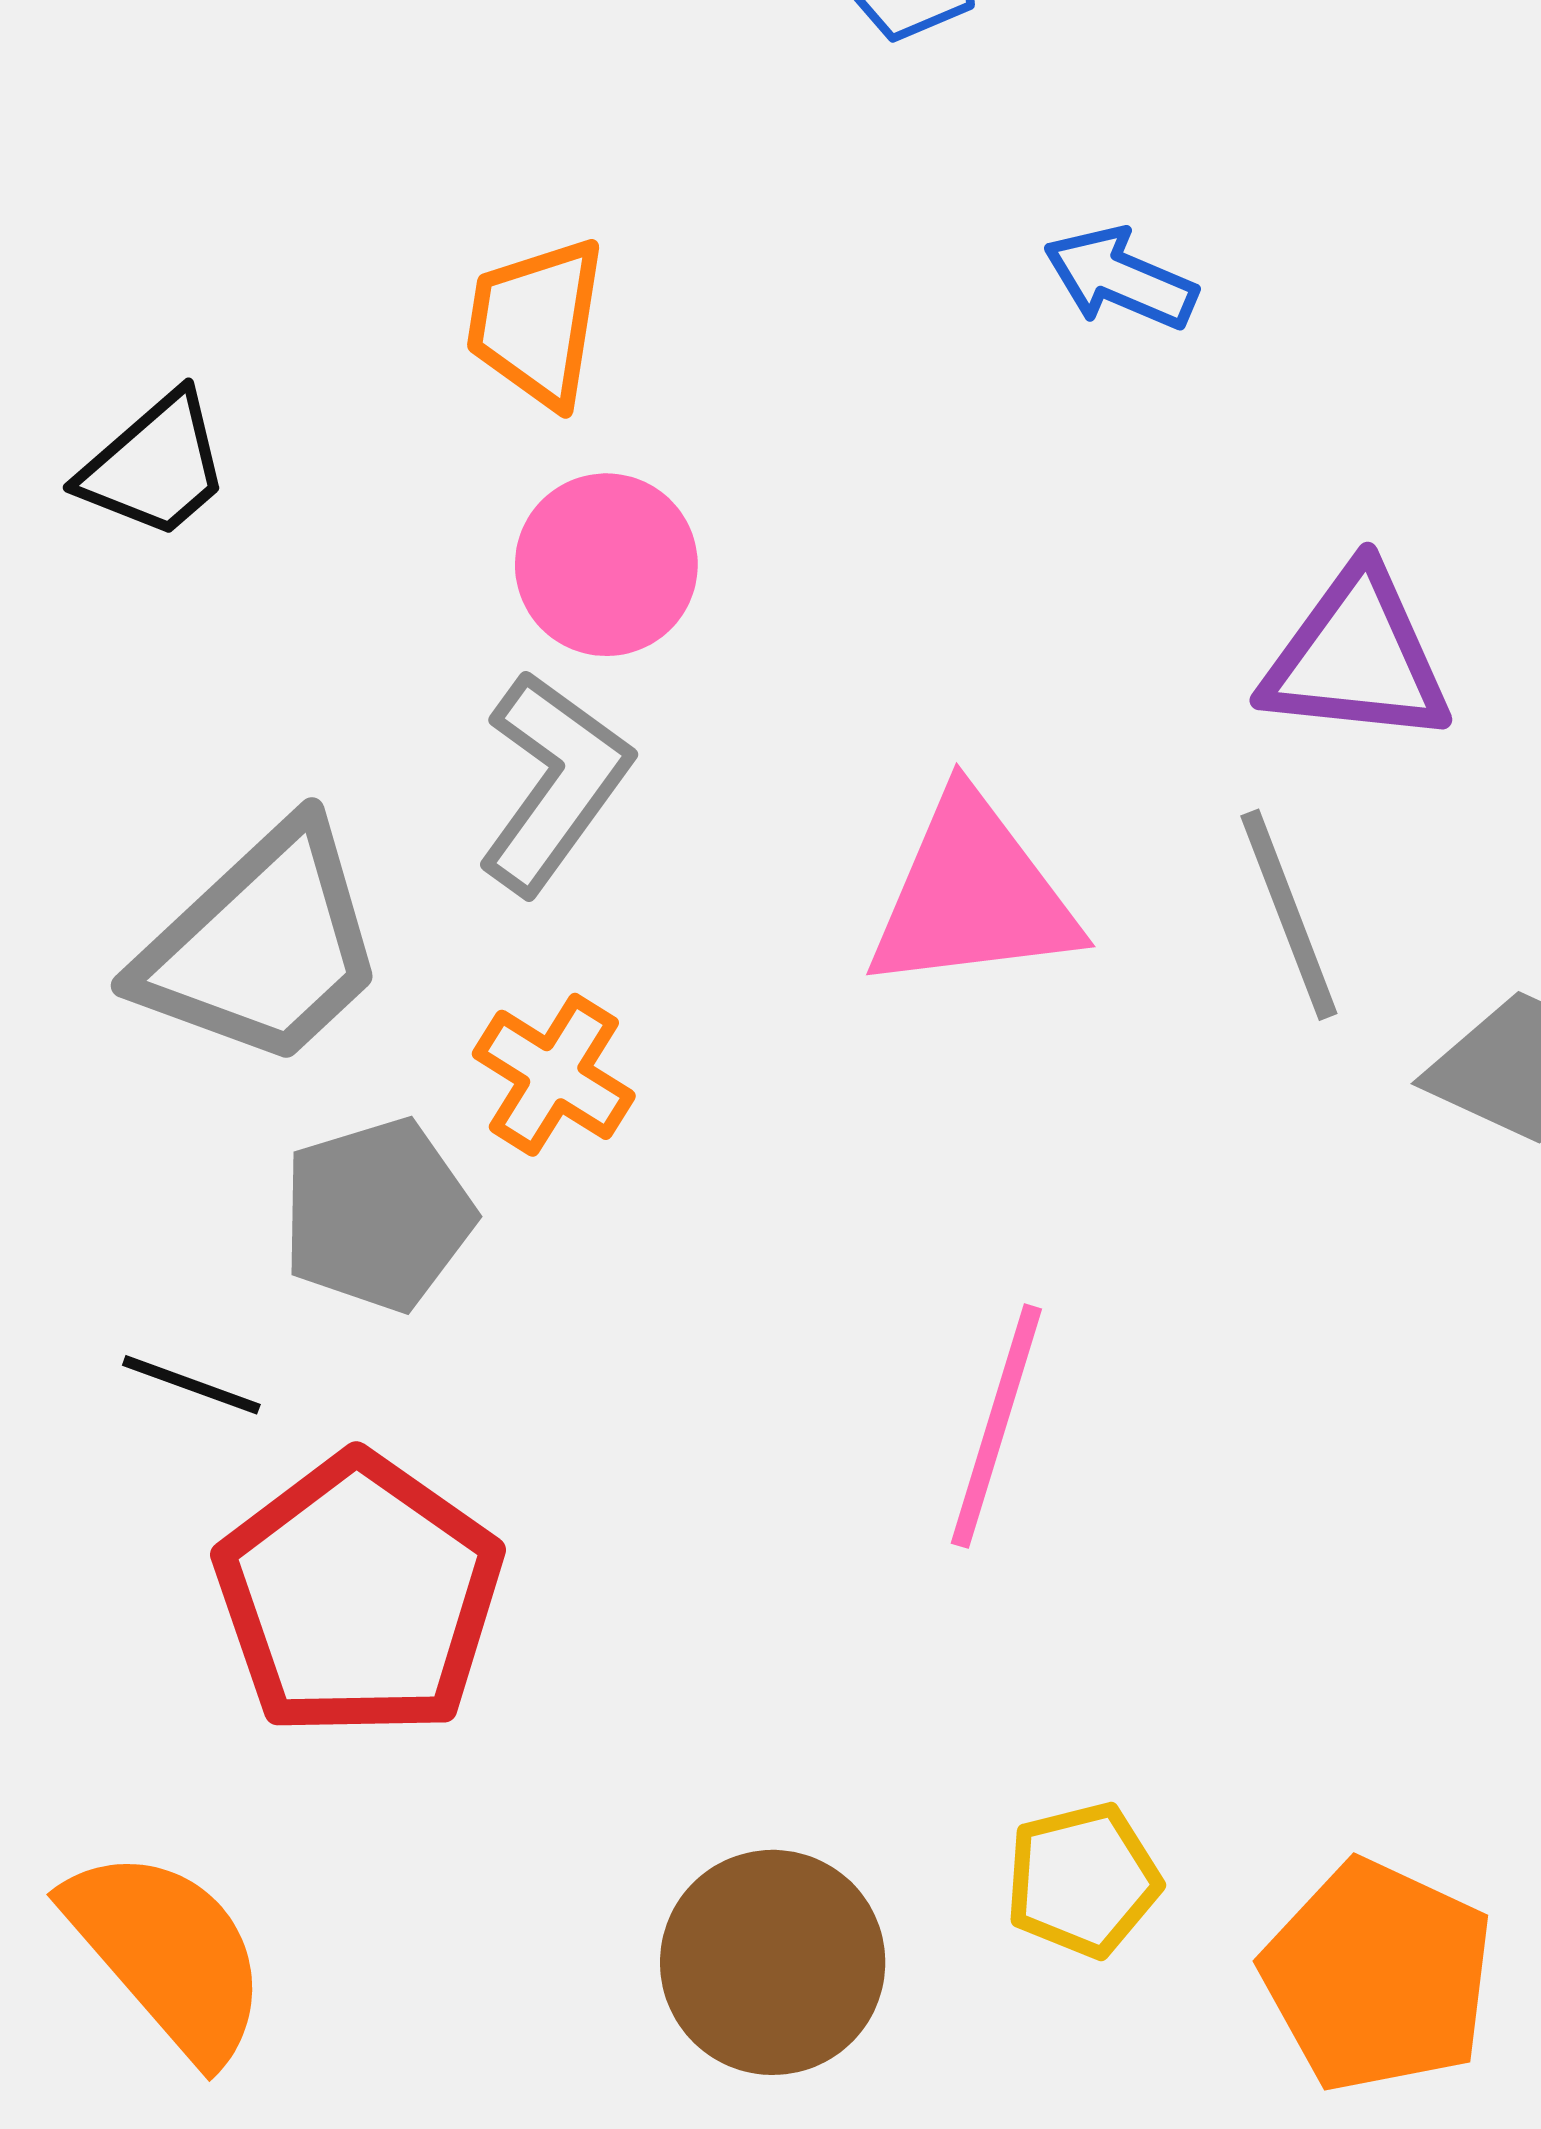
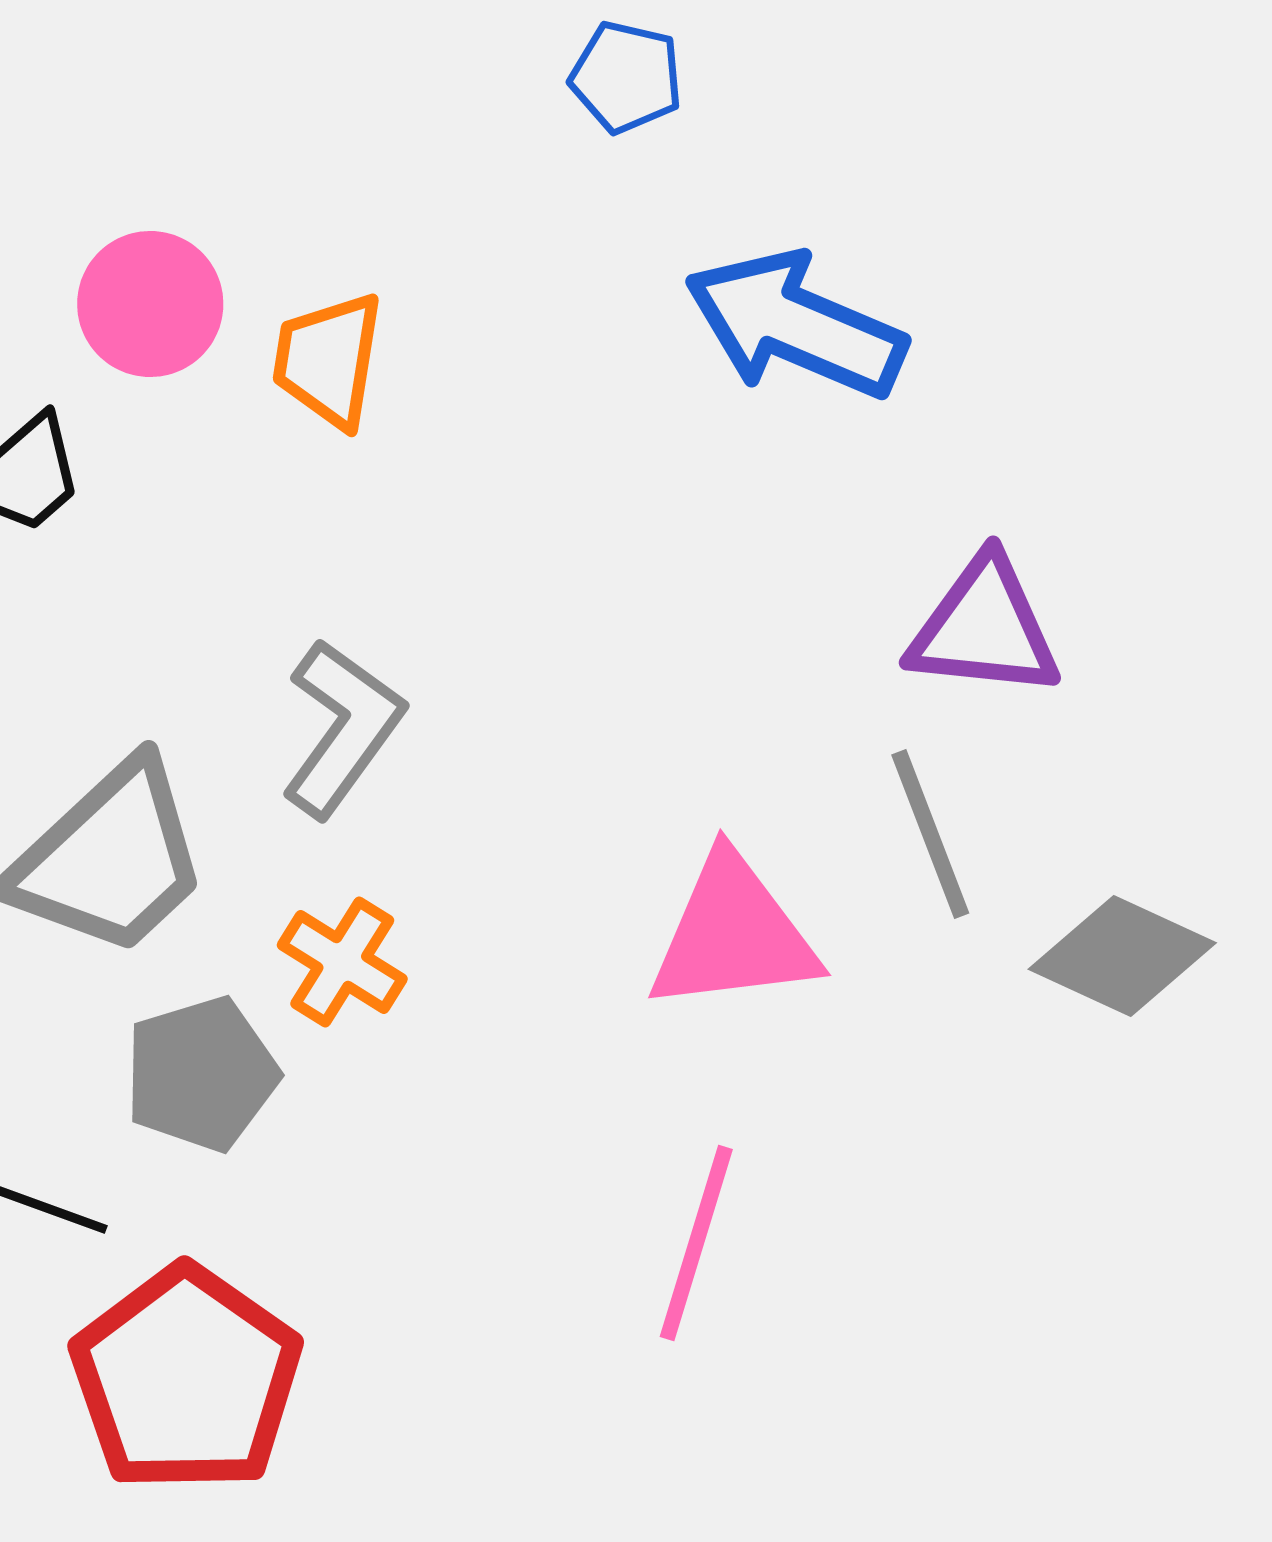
blue arrow: (1120, 278) -> (795, 325), size x1.8
pink circle: (606, 565) -> (150, 304), moved
pink triangle: (973, 895) -> (733, 934), moved

